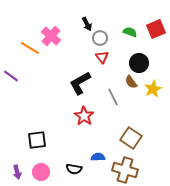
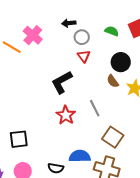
black arrow: (87, 24) -> (69, 23), turned 112
gray line: (113, 97) -> (95, 108), moved
blue semicircle: (98, 157) -> (80, 156), size x1.5

